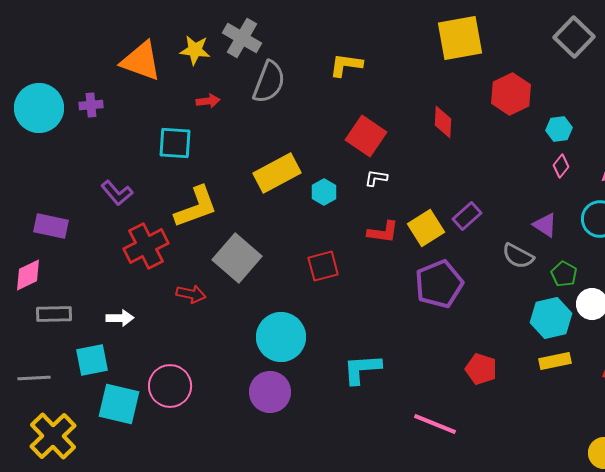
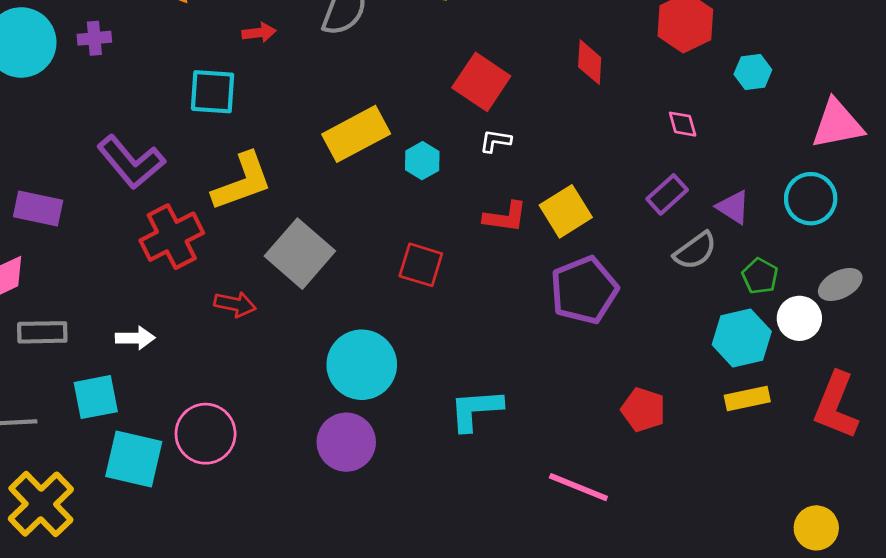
pink diamond: (561, 166) -> (683, 124), moved, turned -55
purple L-shape: (117, 193) -> (131, 162), size x1.5
purple rectangle: (467, 216) -> (667, 194), moved
gray semicircle: (518, 256) -> (695, 251), turned -64
red square: (323, 266) -> (421, 265), turned 32

